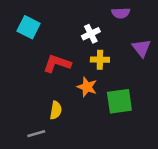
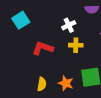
cyan square: (29, 27) -> (21, 20), turned 30
orange star: (87, 87) -> (66, 83), moved

